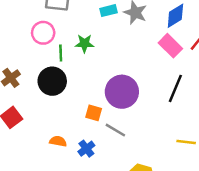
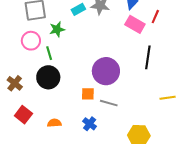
green star: (84, 43) -> (57, 29), moved
orange semicircle: (58, 141) -> (54, 123), moved

